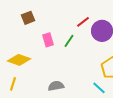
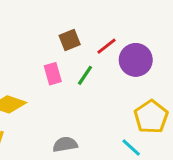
brown square: (28, 18) -> (70, 40), moved

